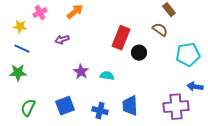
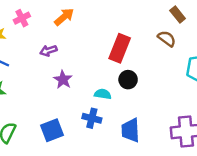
black circle: (139, 53) -> (128, 80), moved
purple star: (81, 72) -> (63, 80), moved
blue cross: (100, 111) -> (92, 118), moved

